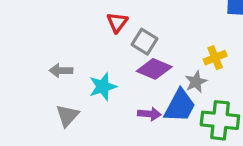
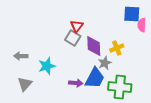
red triangle: (117, 22) -> (77, 26), moved
purple diamond: (154, 69) -> (94, 46), moved, turned 65

